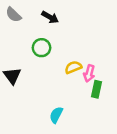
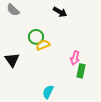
black arrow: (50, 17) -> (60, 12), moved
yellow semicircle: (73, 67) -> (43, 45), moved

